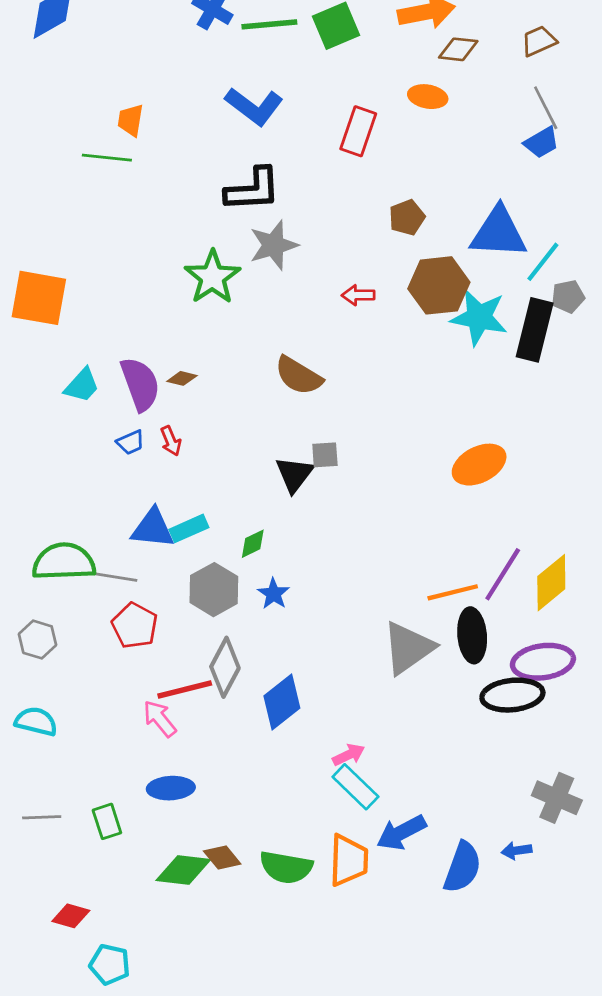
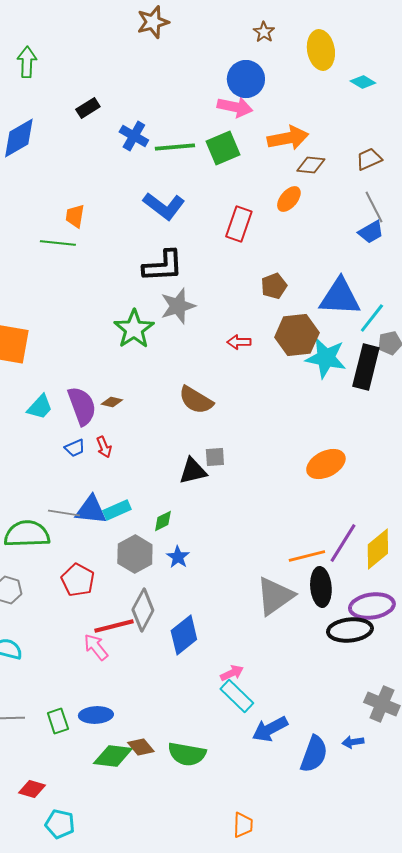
orange ellipse: (428, 97) -> (289, 199), turned -60
black triangle: (294, 474) -> (193, 471), turned 40
gray line: (115, 577) -> (64, 513), moved
blue ellipse: (171, 788) -> (96, 715), moved
orange trapezoid: (349, 860) -> (243, 825), moved, size x0.7

